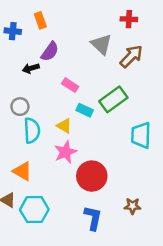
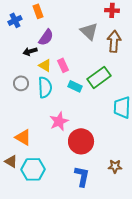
blue cross: (13, 31) -> (15, 20), turned -32
brown arrow: (131, 56) -> (114, 41), turned -40
pink rectangle: (70, 85) -> (63, 65), turned 32
yellow triangle: (64, 126) -> (45, 65), moved
cyan semicircle: (32, 131) -> (45, 87), moved

